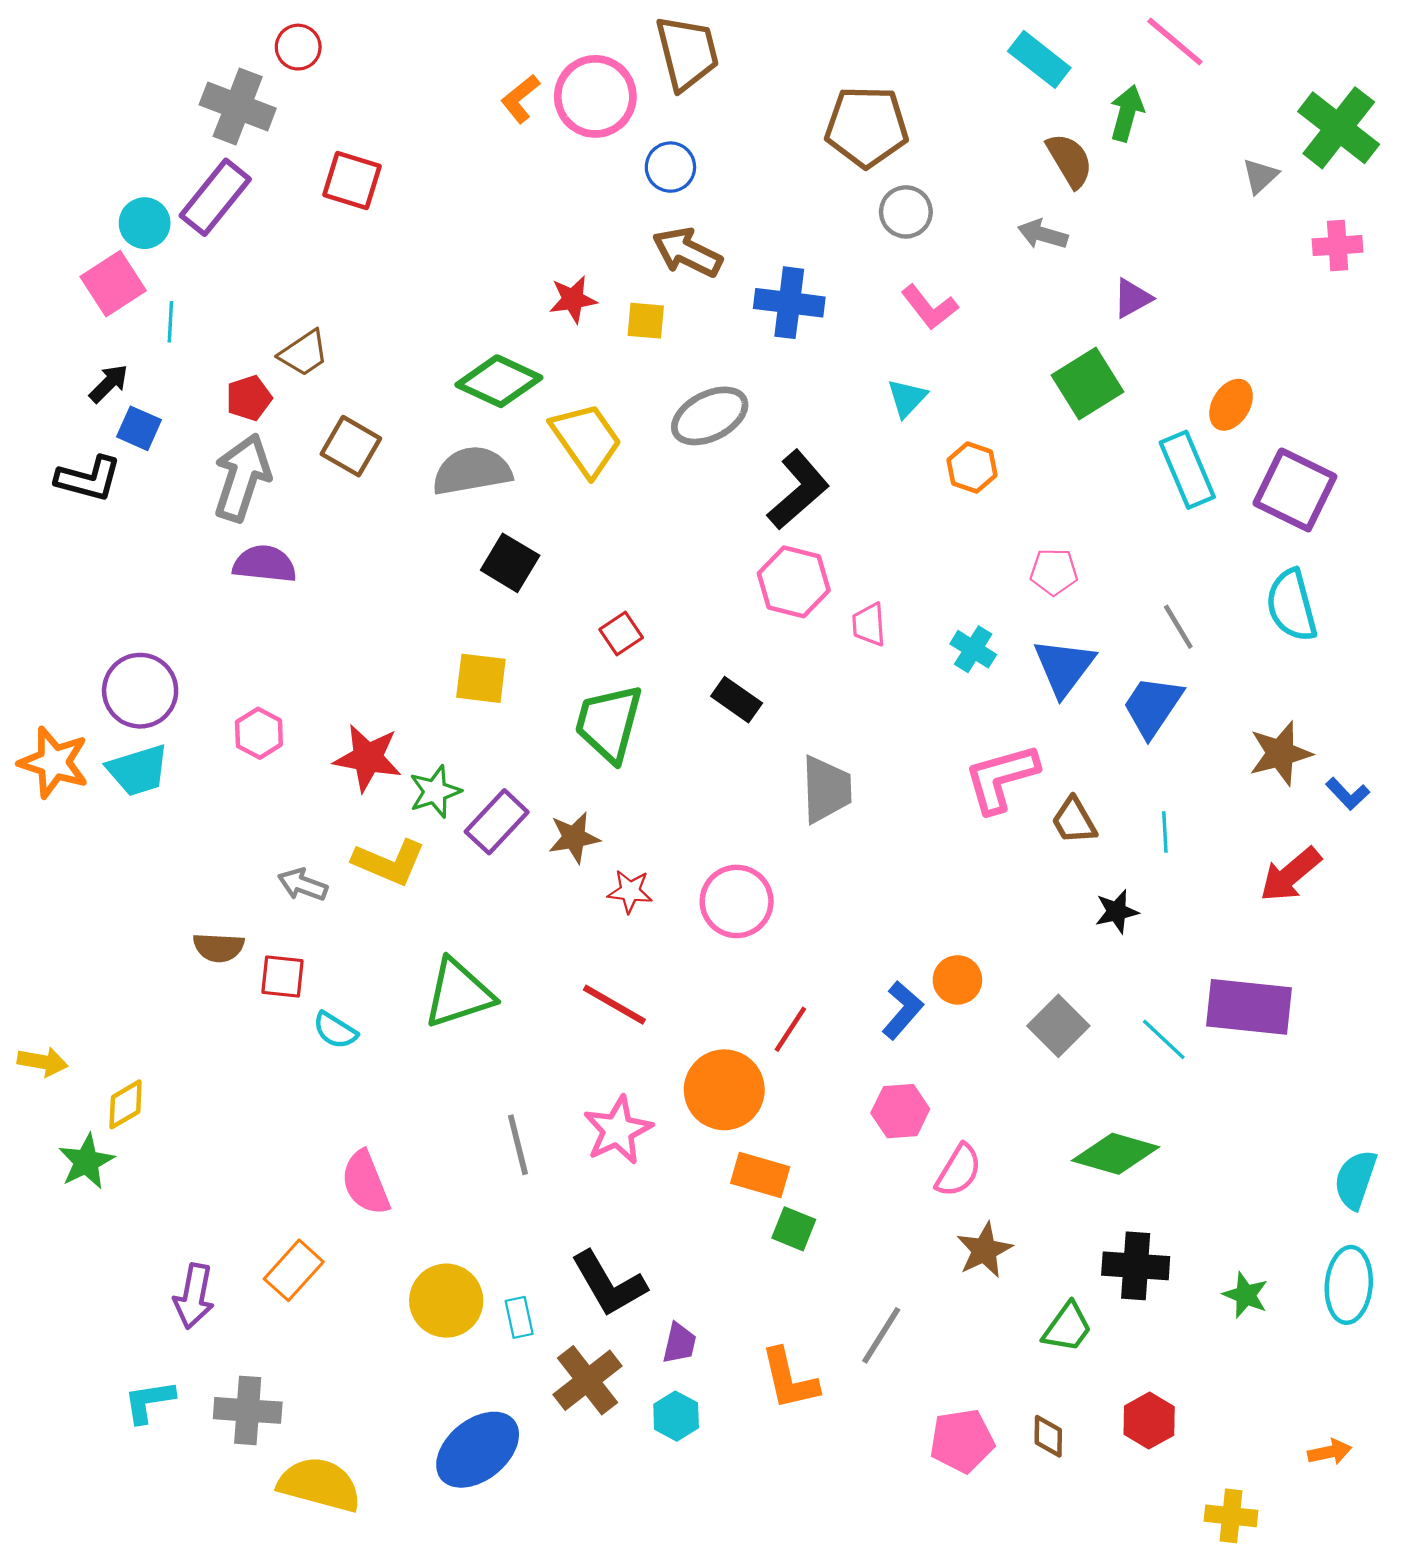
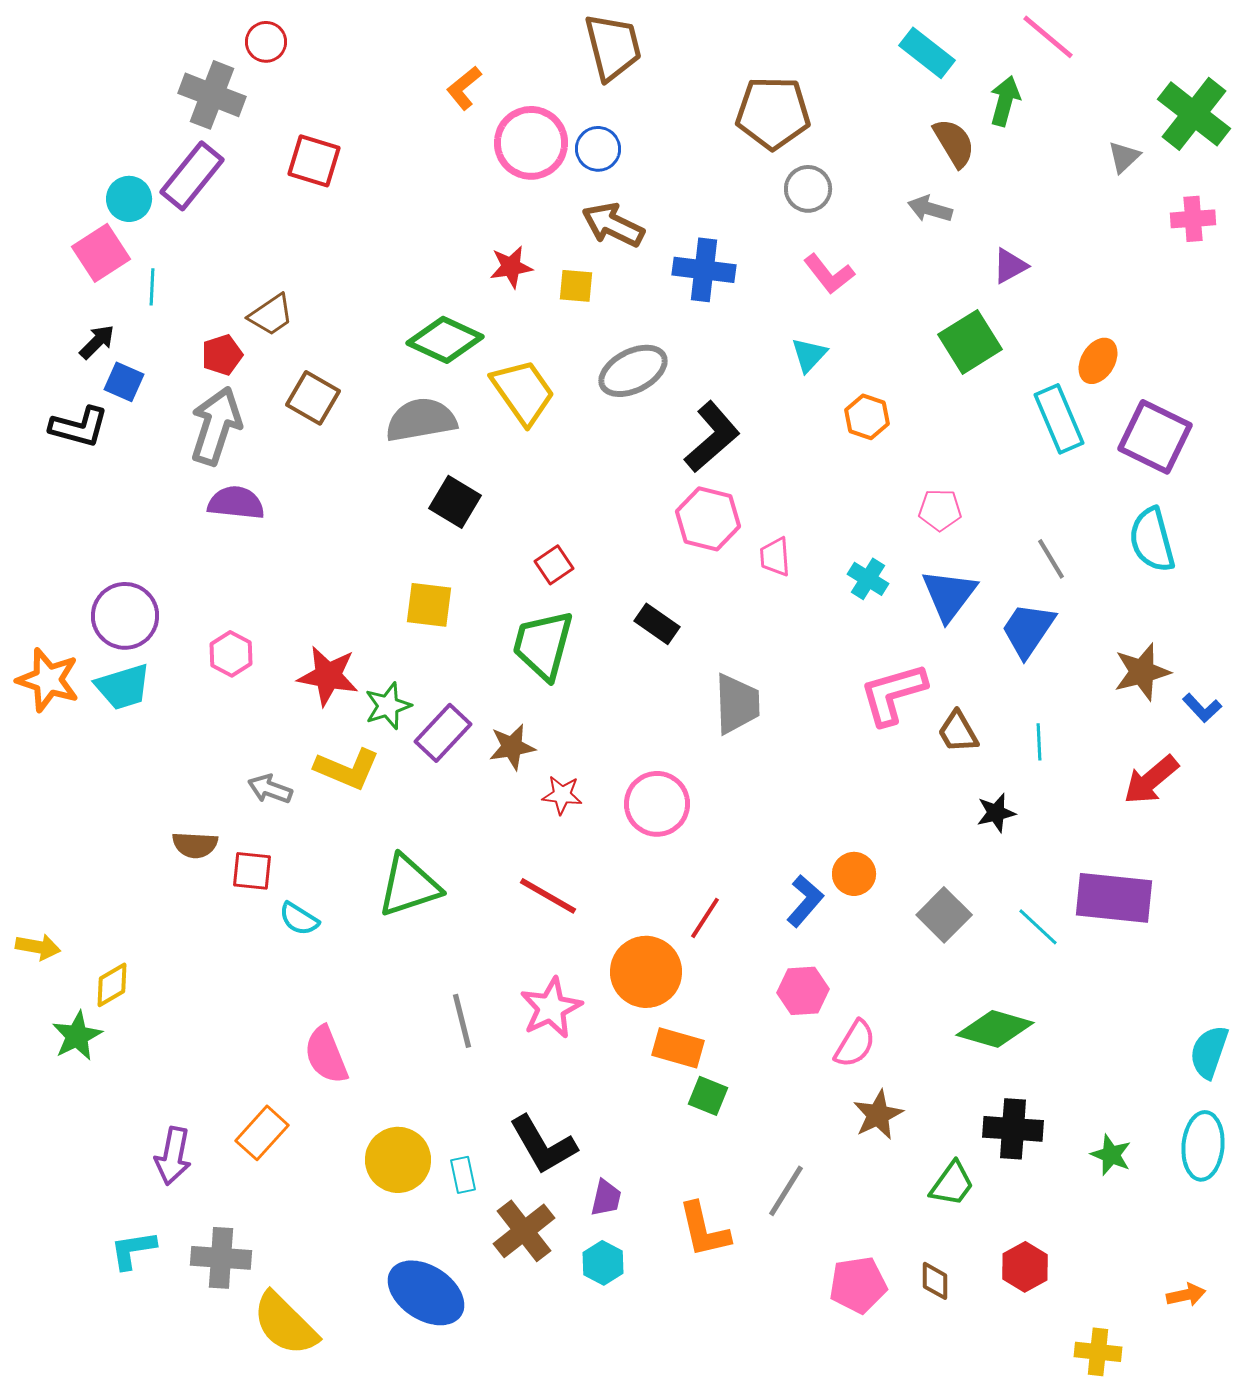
pink circle: (595, 96) -> (531, 143), moved
blue ellipse: (478, 1450) -> (426, 1293), turned 72
yellow semicircle: (319, 1484) -> (285, 1324), turned -150

